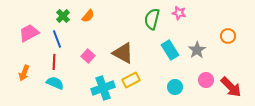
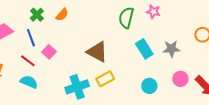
gray star: (197, 50) -> (171, 49), turned 30
pink square: (88, 56) -> (49, 52), moved
red line: (54, 62) -> (28, 61), turned -56

